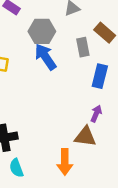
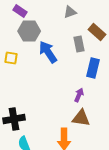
gray hexagon: (42, 31) -> (29, 31), moved
purple arrow: (96, 114) -> (79, 95), moved

